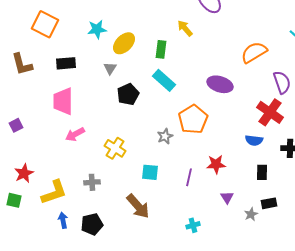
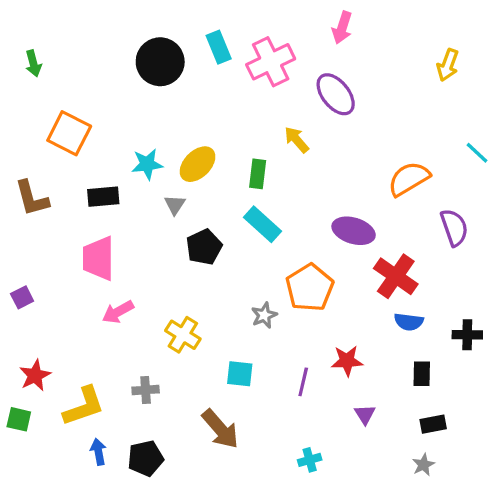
cyan star: (97, 29) -> (147, 164), moved
red cross: (270, 112) -> (396, 276), moved
gray star: (251, 214) -> (423, 465), moved

